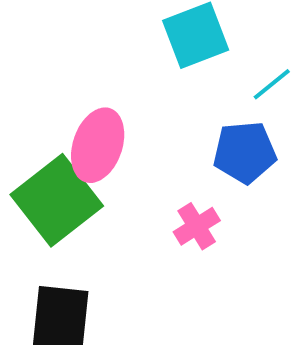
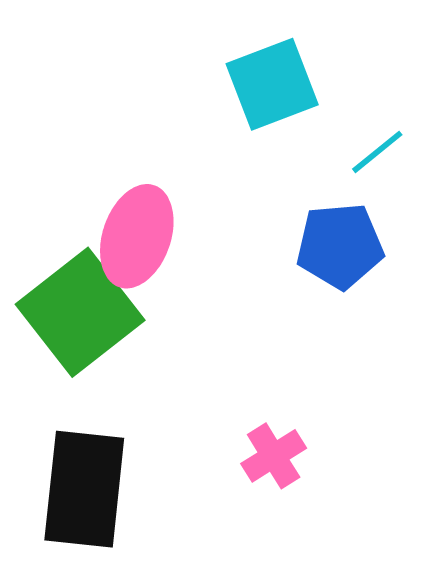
pink cross: (197, 226) -> (274, 456), moved

